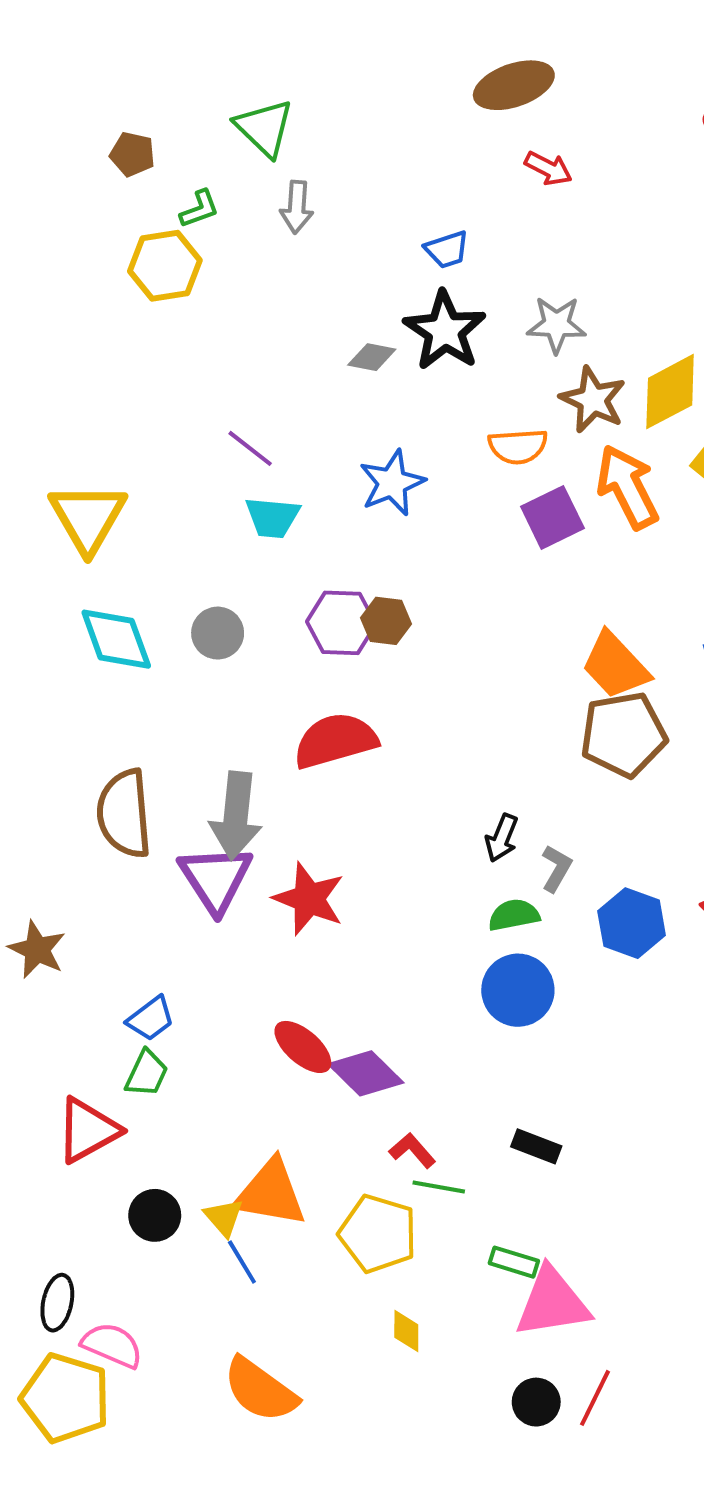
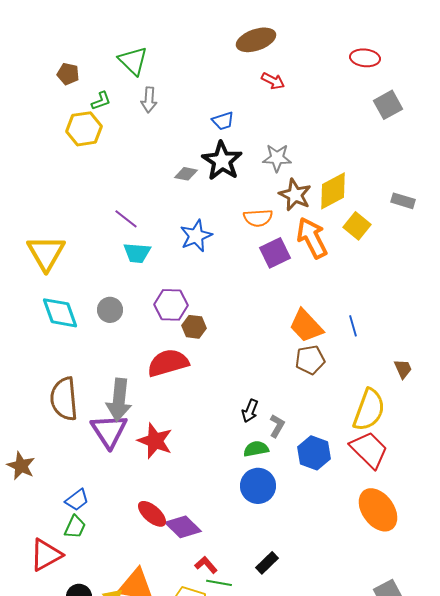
brown hexagon: (386, 621) -> (194, 327), moved
brown pentagon: (623, 734) -> (310, 360), size x0.7
black rectangle: (536, 1146) -> (267, 563), turned -65

